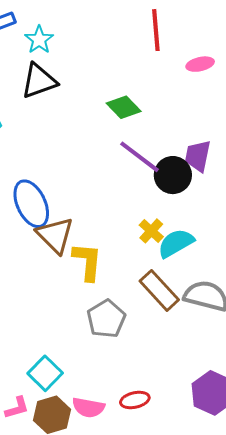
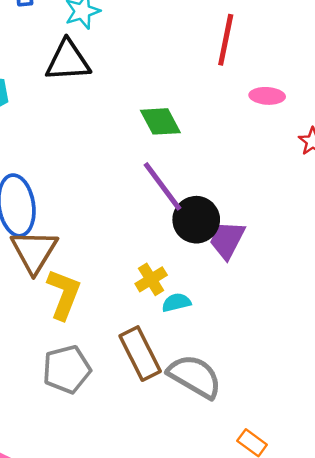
purple trapezoid: (198, 156) -> (227, 240), moved
cyan semicircle: (176, 243) -> (176, 302), size x0.6

